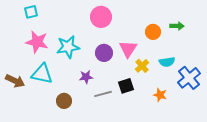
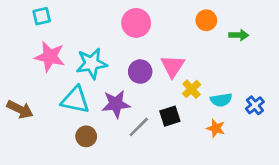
orange circle: (153, 32) -> (206, 20), moved
cyan semicircle: (167, 62) -> (221, 100), moved
cyan triangle: (42, 74) -> (75, 100), moved
purple star: (86, 77) -> (116, 104), size x1.5
blue cross: (189, 78) -> (255, 105), size x0.6
gray line: (103, 94) -> (139, 127), turned -30

